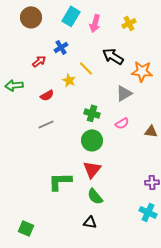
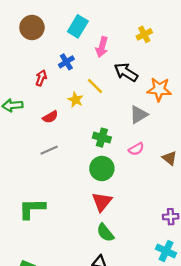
pink arrow: (95, 23) -> (102, 47), moved
red arrow: (39, 61) -> (41, 78), turned -32
brown triangle: (151, 131) -> (170, 158), turned 32
green L-shape: (60, 181) -> (32, 209), moved

